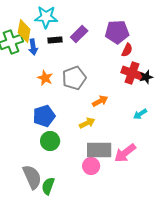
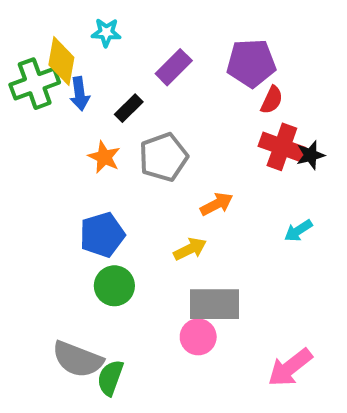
cyan star: (46, 17) -> (106, 32), size x0.6
black rectangle: (55, 40) -> (129, 108), moved, turned -40
pink arrow: (125, 153) -> (290, 368), moved
gray semicircle: (32, 177) -> (78, 359), turned 135

